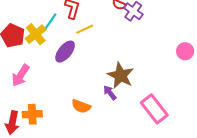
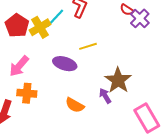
yellow line: (85, 29) -> (88, 46), moved
purple ellipse: (65, 52) -> (65, 64), moved, turned 60
orange cross: (32, 114) -> (27, 93), moved

